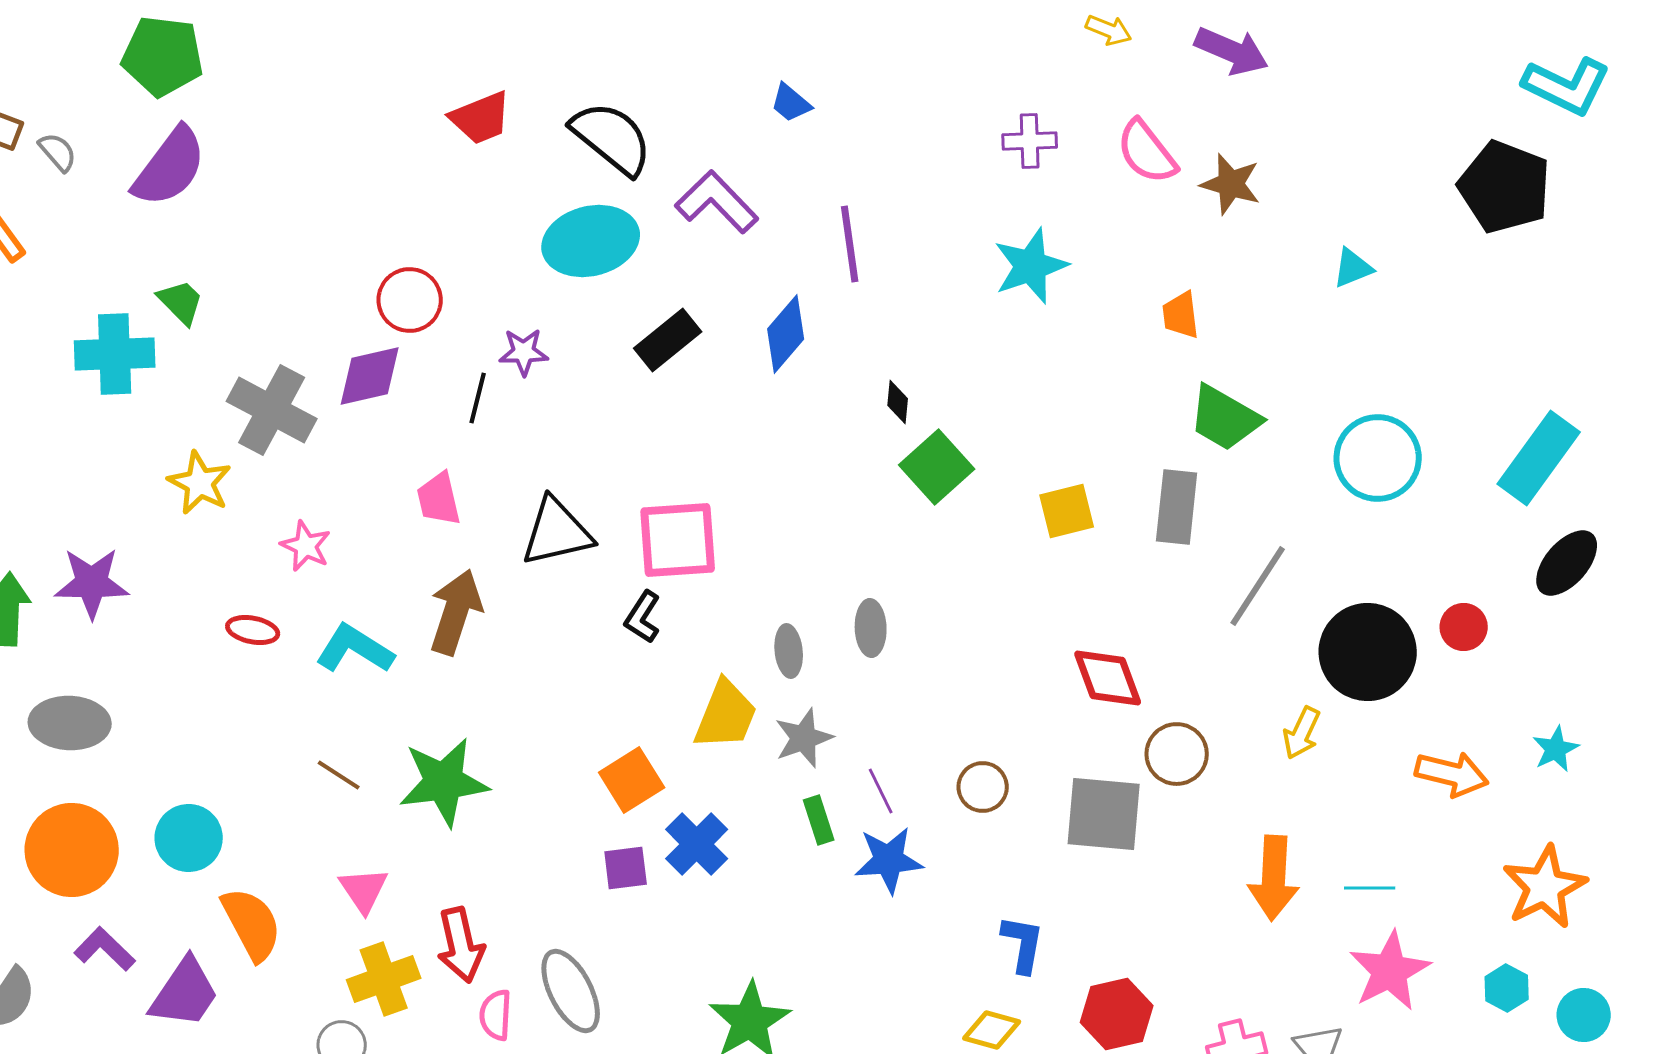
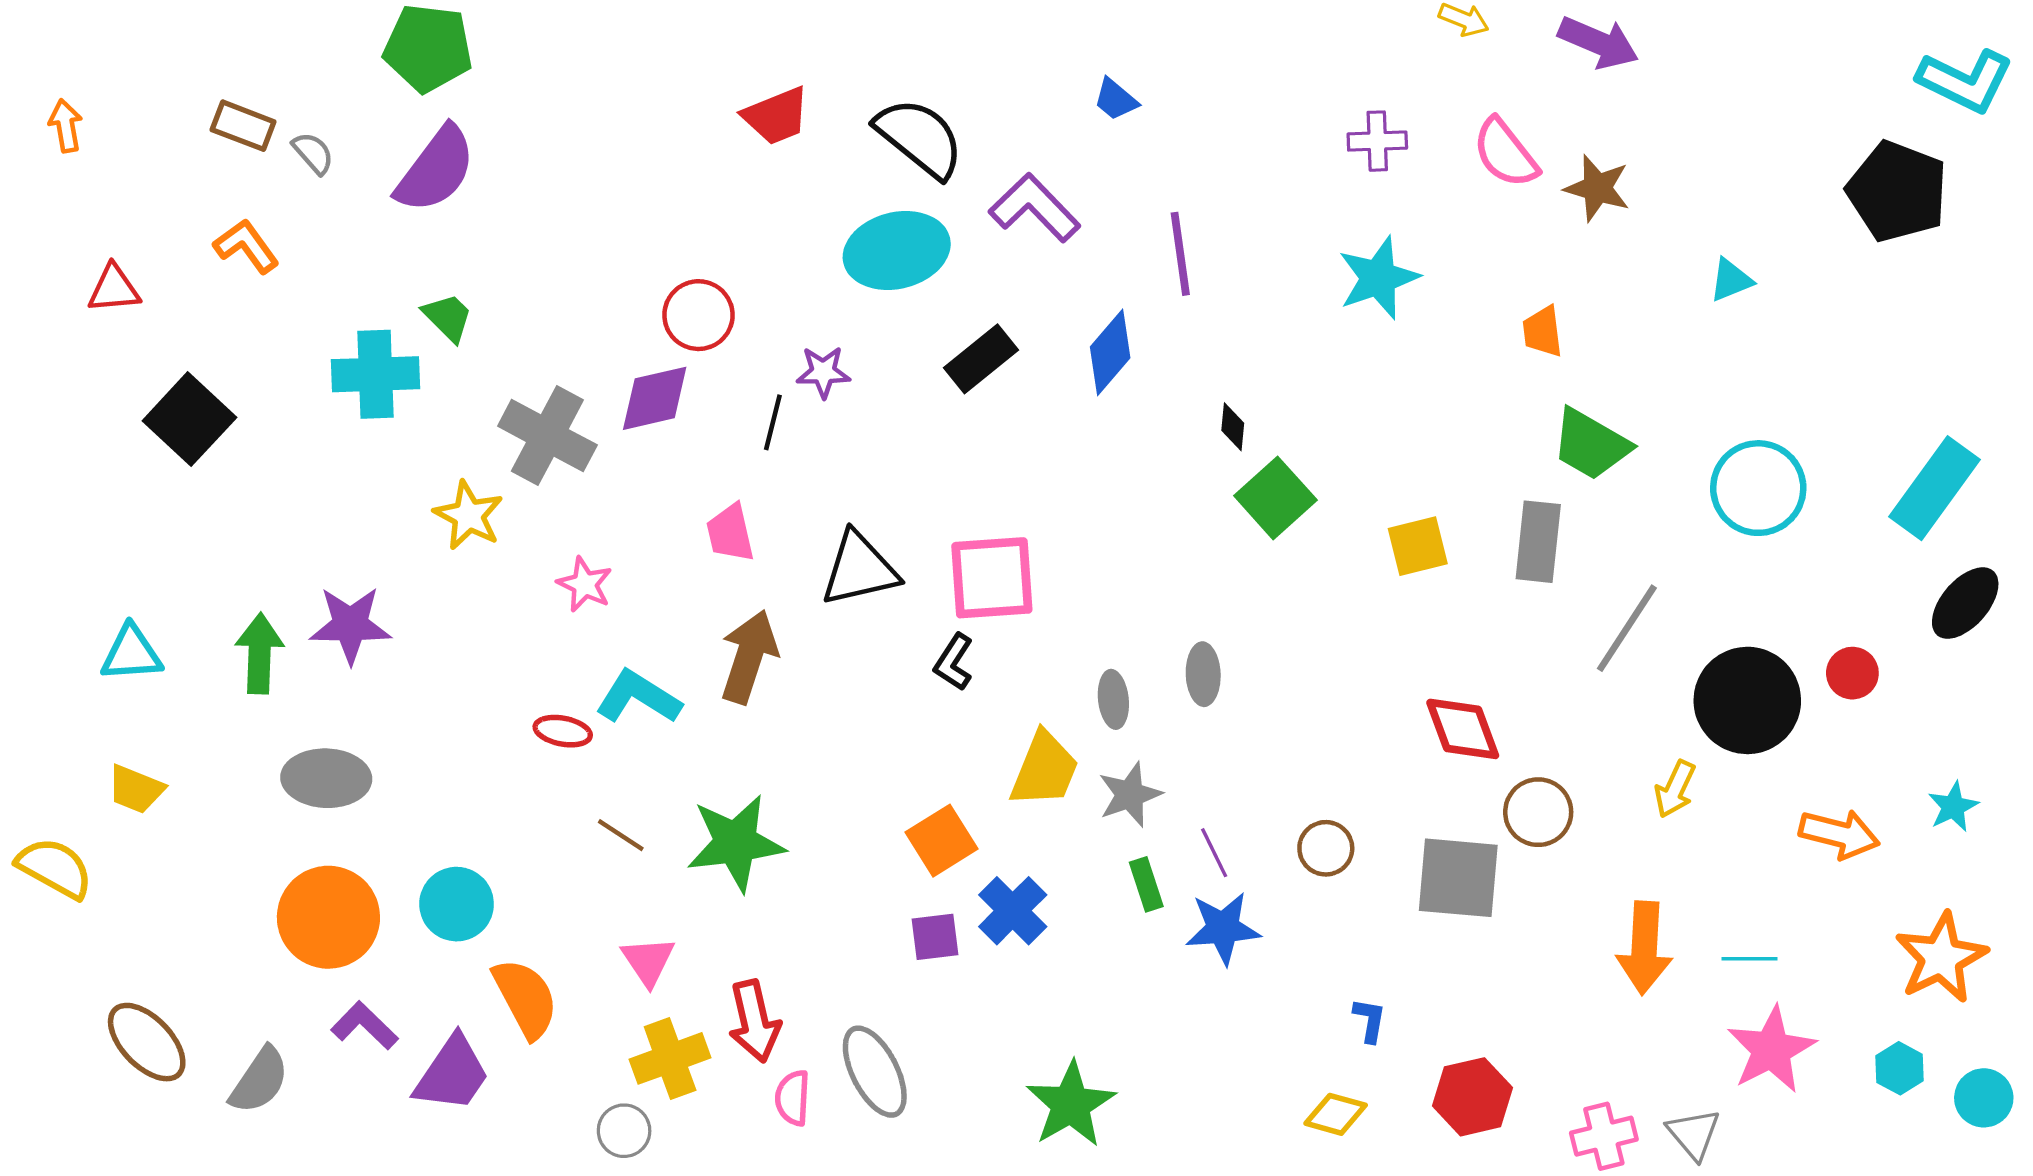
red ellipse: (253, 630) -> (563, 731), moved
blue L-shape: (1023, 944) -> (1370, 1020), size x0.7

